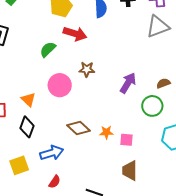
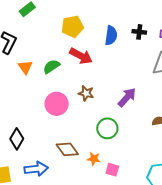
purple arrow: (128, 83) -> (127, 97), moved
orange triangle: (28, 99) -> (25, 67), moved
green circle: (152, 106) -> (107, 128), moved

